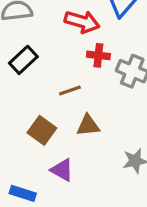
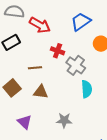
red arrow: (82, 22) -> (40, 25), moved
purple triangle: (62, 170) -> (25, 122), moved

